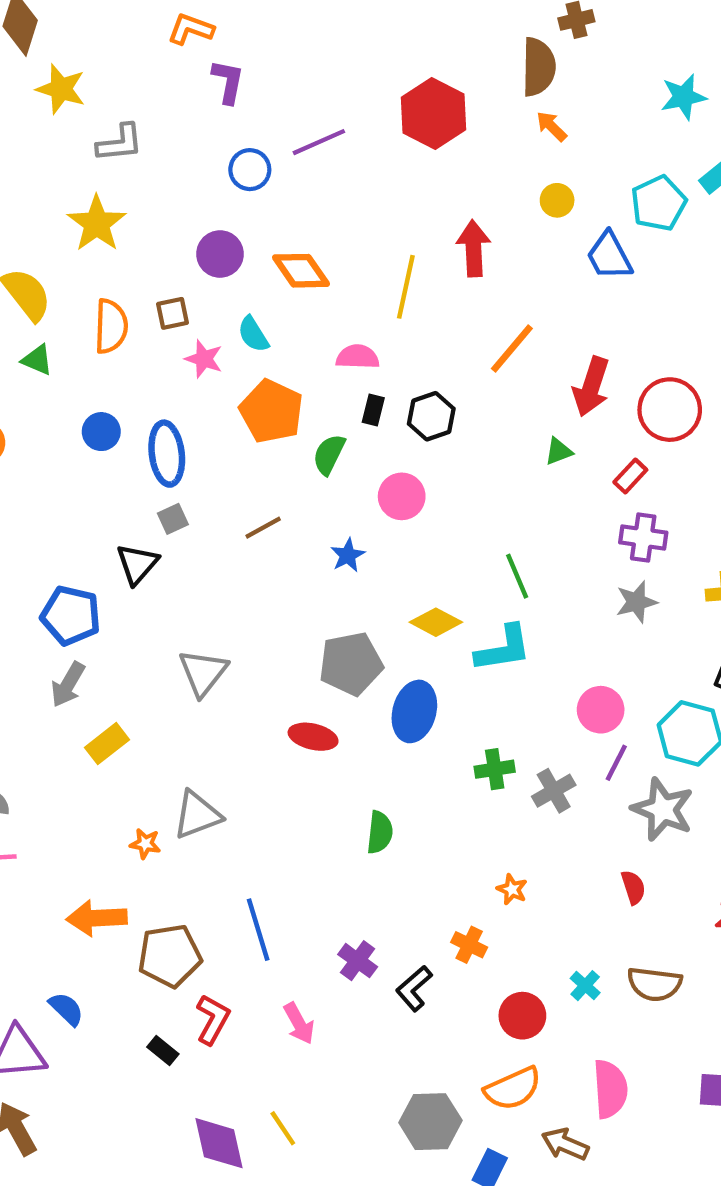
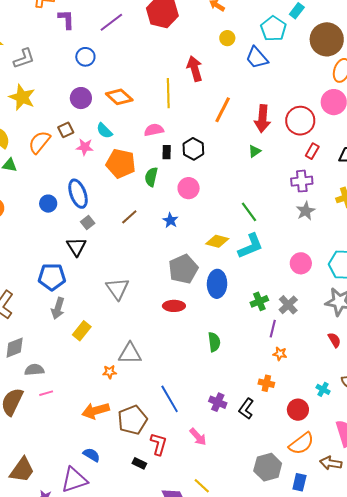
purple line: (319, 142) -> (111, 22), moved
orange semicircle: (111, 326) -> (39, 142), turned -130
blue circle: (101, 432) -> (48, 204), moved
red rectangle: (630, 476) -> (312, 151), moved
purple line: (616, 763) -> (273, 329), moved
gray triangle: (197, 815) -> (130, 353), turned 35

